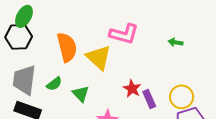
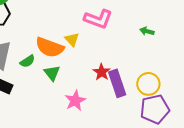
orange semicircle: (67, 47) -> (50, 47), moved, turned 120
yellow triangle: (99, 57) -> (72, 39), size x0.6
purple rectangle: (149, 99) -> (117, 83), size x1.5

